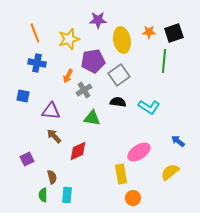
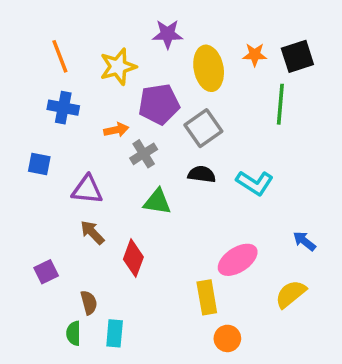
orange arrow: (68, 76) -> (116, 130), turned -128
red diamond: (78, 151) -> (133, 258), turned -45

